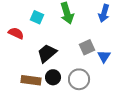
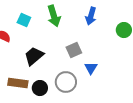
blue triangle: (104, 56) -> (91, 68), moved
black circle: (53, 77) -> (40, 88), moved

